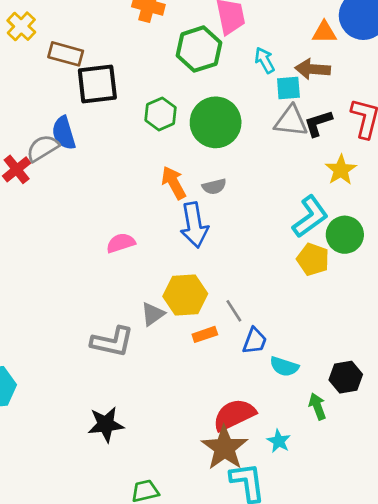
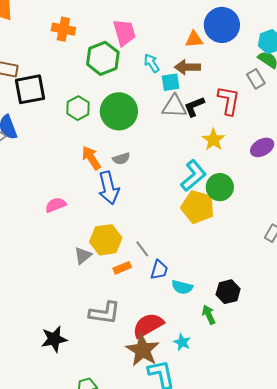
yellow pentagon: (313, 259) -> (198, 207), size x1.4
gray L-shape: (112, 342) -> (105, 313), moved

